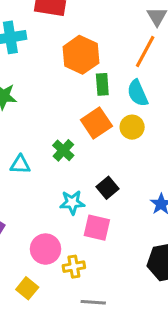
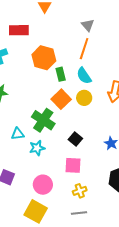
green cross: (63, 150) -> (43, 120), size x1.6
cyan star: (72, 202) -> (37, 148), moved
yellow cross: (74, 267) -> (80, 191), moved
yellow square: (27, 288) -> (36, 211), size x1.6

